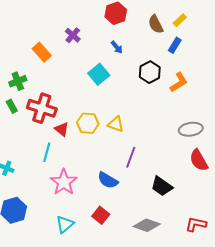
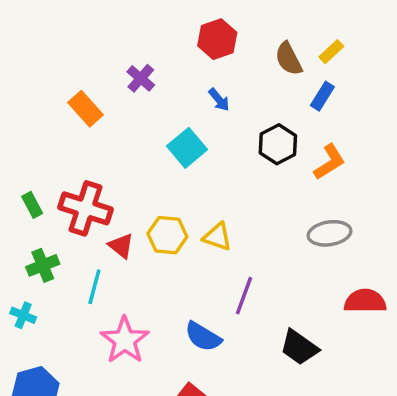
green cross: (18, 81) -> (43, 265), moved
gray ellipse: (191, 129) -> (329, 233), moved
red semicircle: (199, 160) -> (365, 301), turned 120

